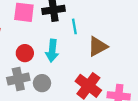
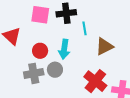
gray circle: (42, 83) -> (55, 70), moved

